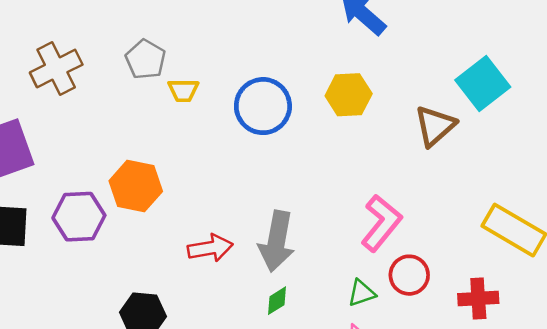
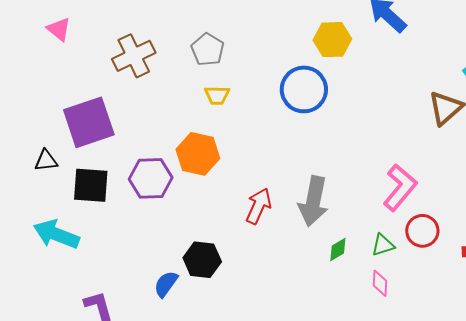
yellow trapezoid: (183, 90) -> (217, 95), moved
yellow hexagon: (349, 95) -> (332, 40), moved
red arrow: (210, 248) -> (259, 206), turned -57
green diamond: (277, 301) -> (338, 250), moved

